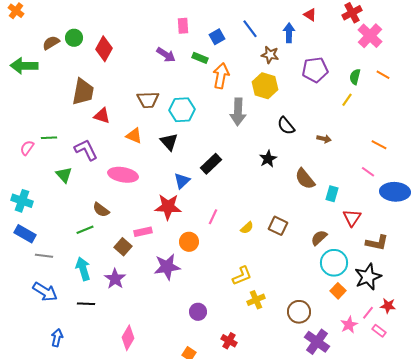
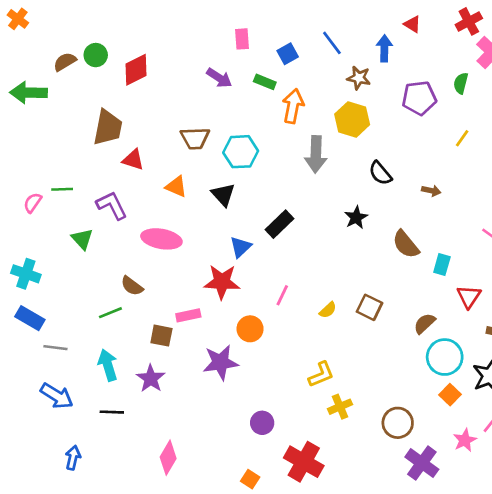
red diamond: (104, 49) -> (136, 70), turned 35
green semicircle: (355, 77) -> (461, 83), moved
brown square: (123, 247) -> (161, 336), turned -30
red cross: (229, 341) -> (304, 462), size x1.8

